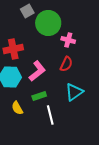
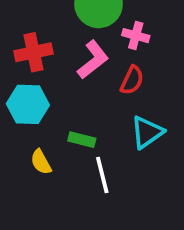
pink L-shape: (37, 71) -> (93, 60), moved
green rectangle: (39, 96) -> (82, 140), turned 32

